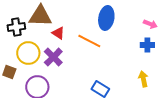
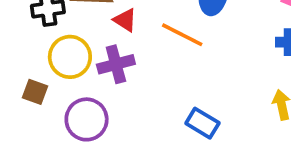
purple cross: (53, 57) -> (116, 64), turned 30

